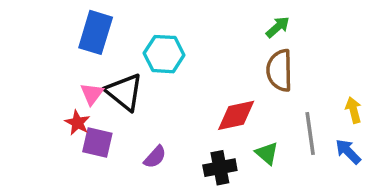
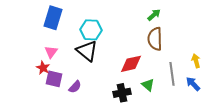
black triangle: (124, 92) -> (87, 51), moved
purple semicircle: (155, 157) -> (75, 87), moved

